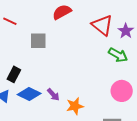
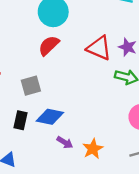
black rectangle: (14, 74) -> (21, 120), moved
blue diamond: (29, 94) -> (50, 117), moved

